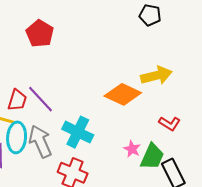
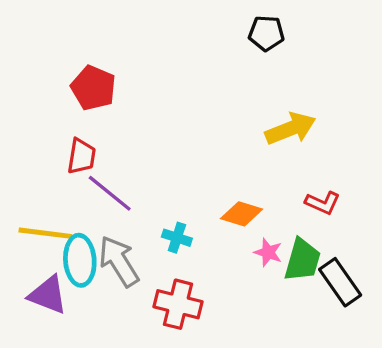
orange diamond: (123, 94) -> (242, 214), moved, size x0.7
red trapezoid: (17, 100) -> (81, 156), moved
cyan cross: (78, 132) -> (177, 238), size x0.6

